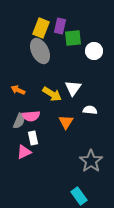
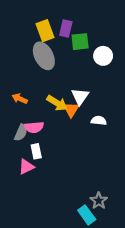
yellow rectangle: (41, 28) -> (45, 31), turned -42
orange triangle: (66, 122) -> (71, 110), moved
gray star: (91, 161) -> (99, 201), moved, size x0.7

